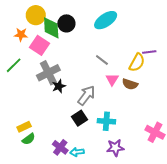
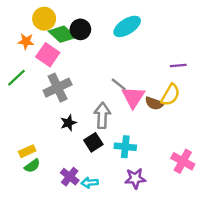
green diamond: (51, 28) -> (62, 34), turned -45
gray line: (102, 60) -> (119, 84), moved
yellow semicircle: (137, 62) -> (170, 95), moved
pink triangle: (112, 79) -> (133, 97), size x1.5
black star: (59, 86) -> (68, 123), moved
gray arrow: (86, 95) -> (102, 115), turned -35

